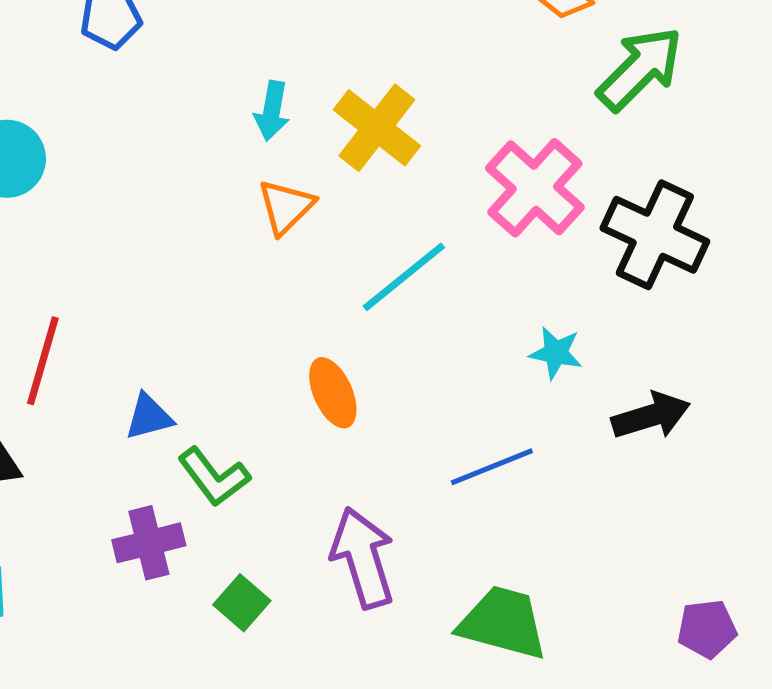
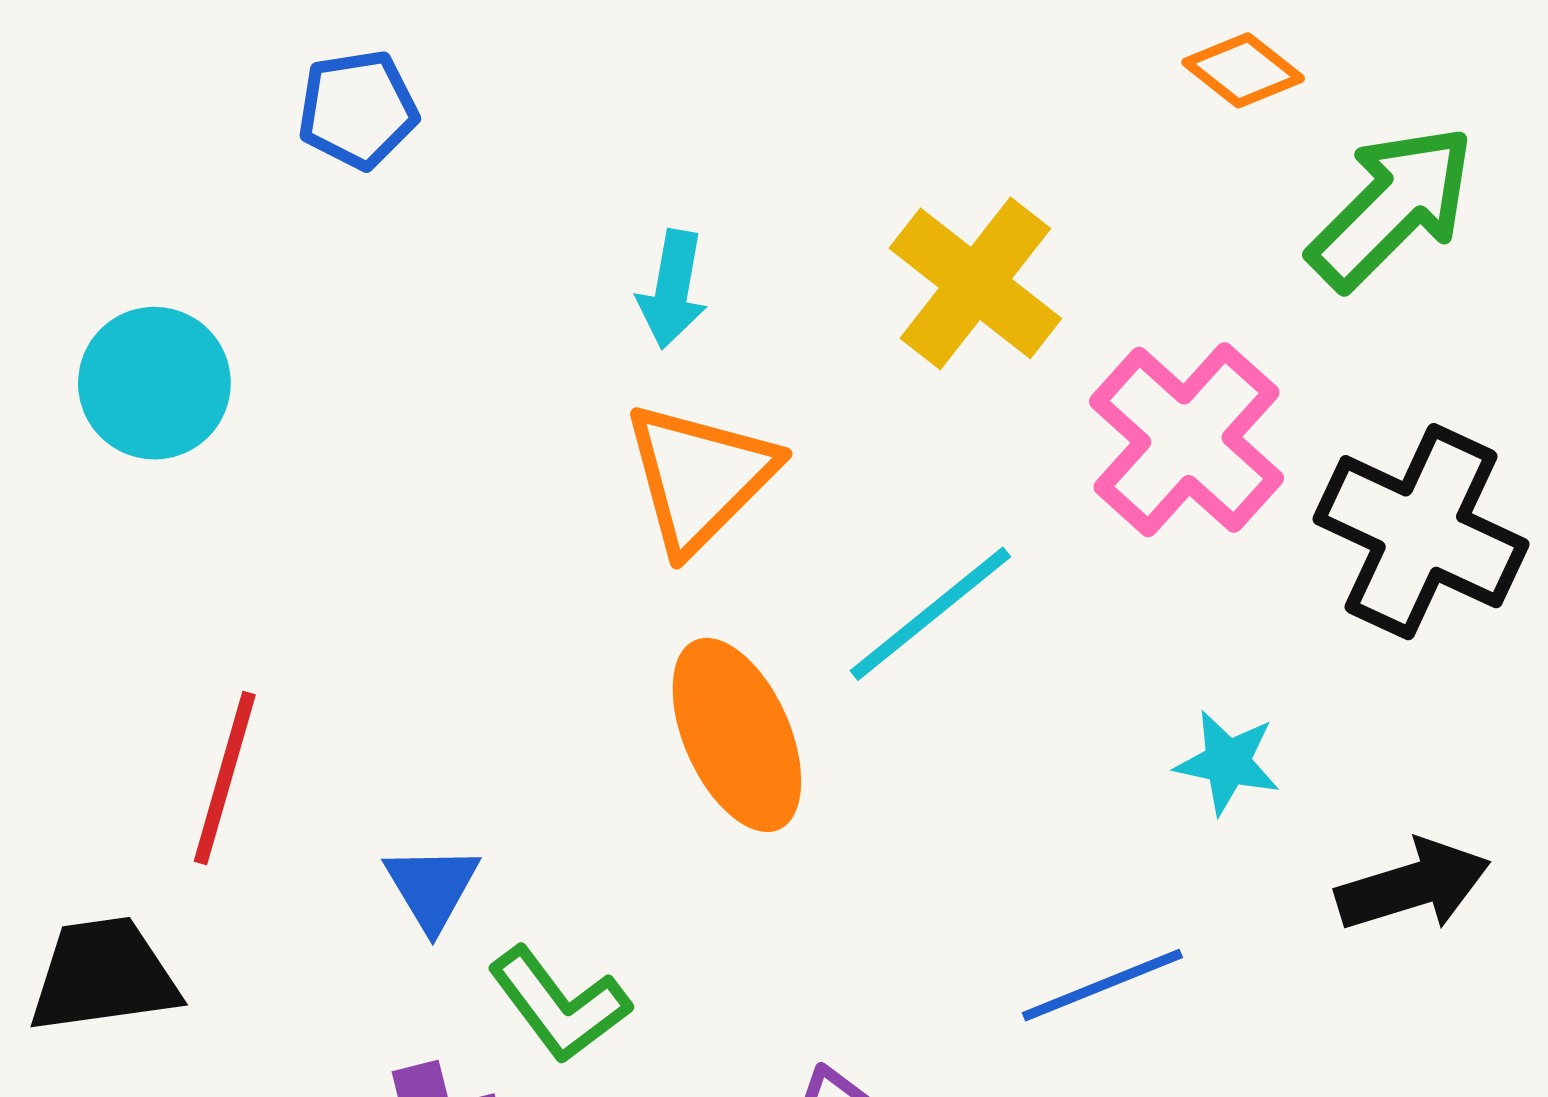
yellow cross: (377, 128) -> (975, 283), moved
orange triangle: (286, 207) -> (700, 477), size x1.4
orange ellipse: (333, 393) -> (737, 735), moved, size x1.4
blue triangle: (149, 417) -> (432, 887), turned -46

